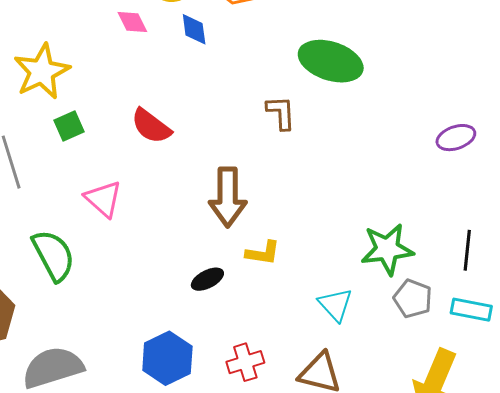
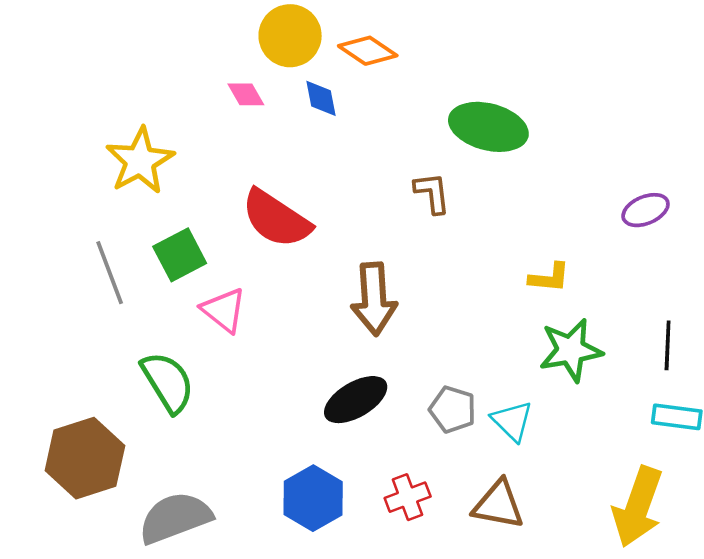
green square: (69, 126) -> (180, 255), moved, size x1.4
red semicircle: (151, 126) -> (276, 219), size x1.4
yellow L-shape: (263, 253) -> (549, 278), moved
black ellipse: (207, 279) -> (356, 400), size x1.6
gray pentagon: (413, 299) -> (453, 409), moved

